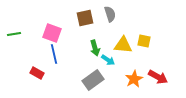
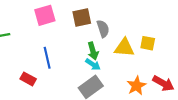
gray semicircle: (110, 14) -> (103, 29), moved
pink square: (52, 33) -> (45, 15), moved, turned -36
cyan arrow: (108, 60) -> (93, 64), moved

